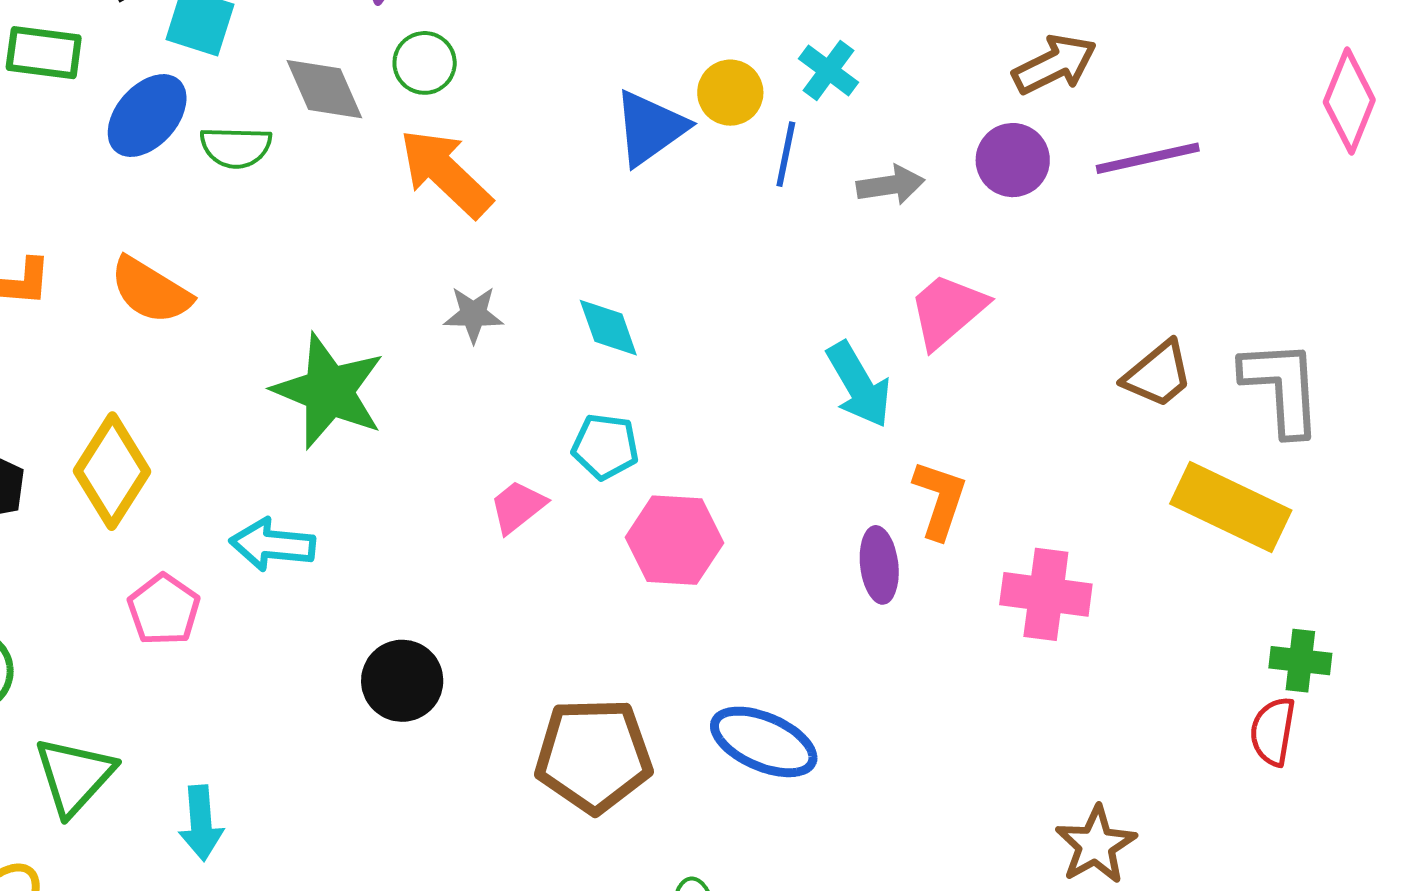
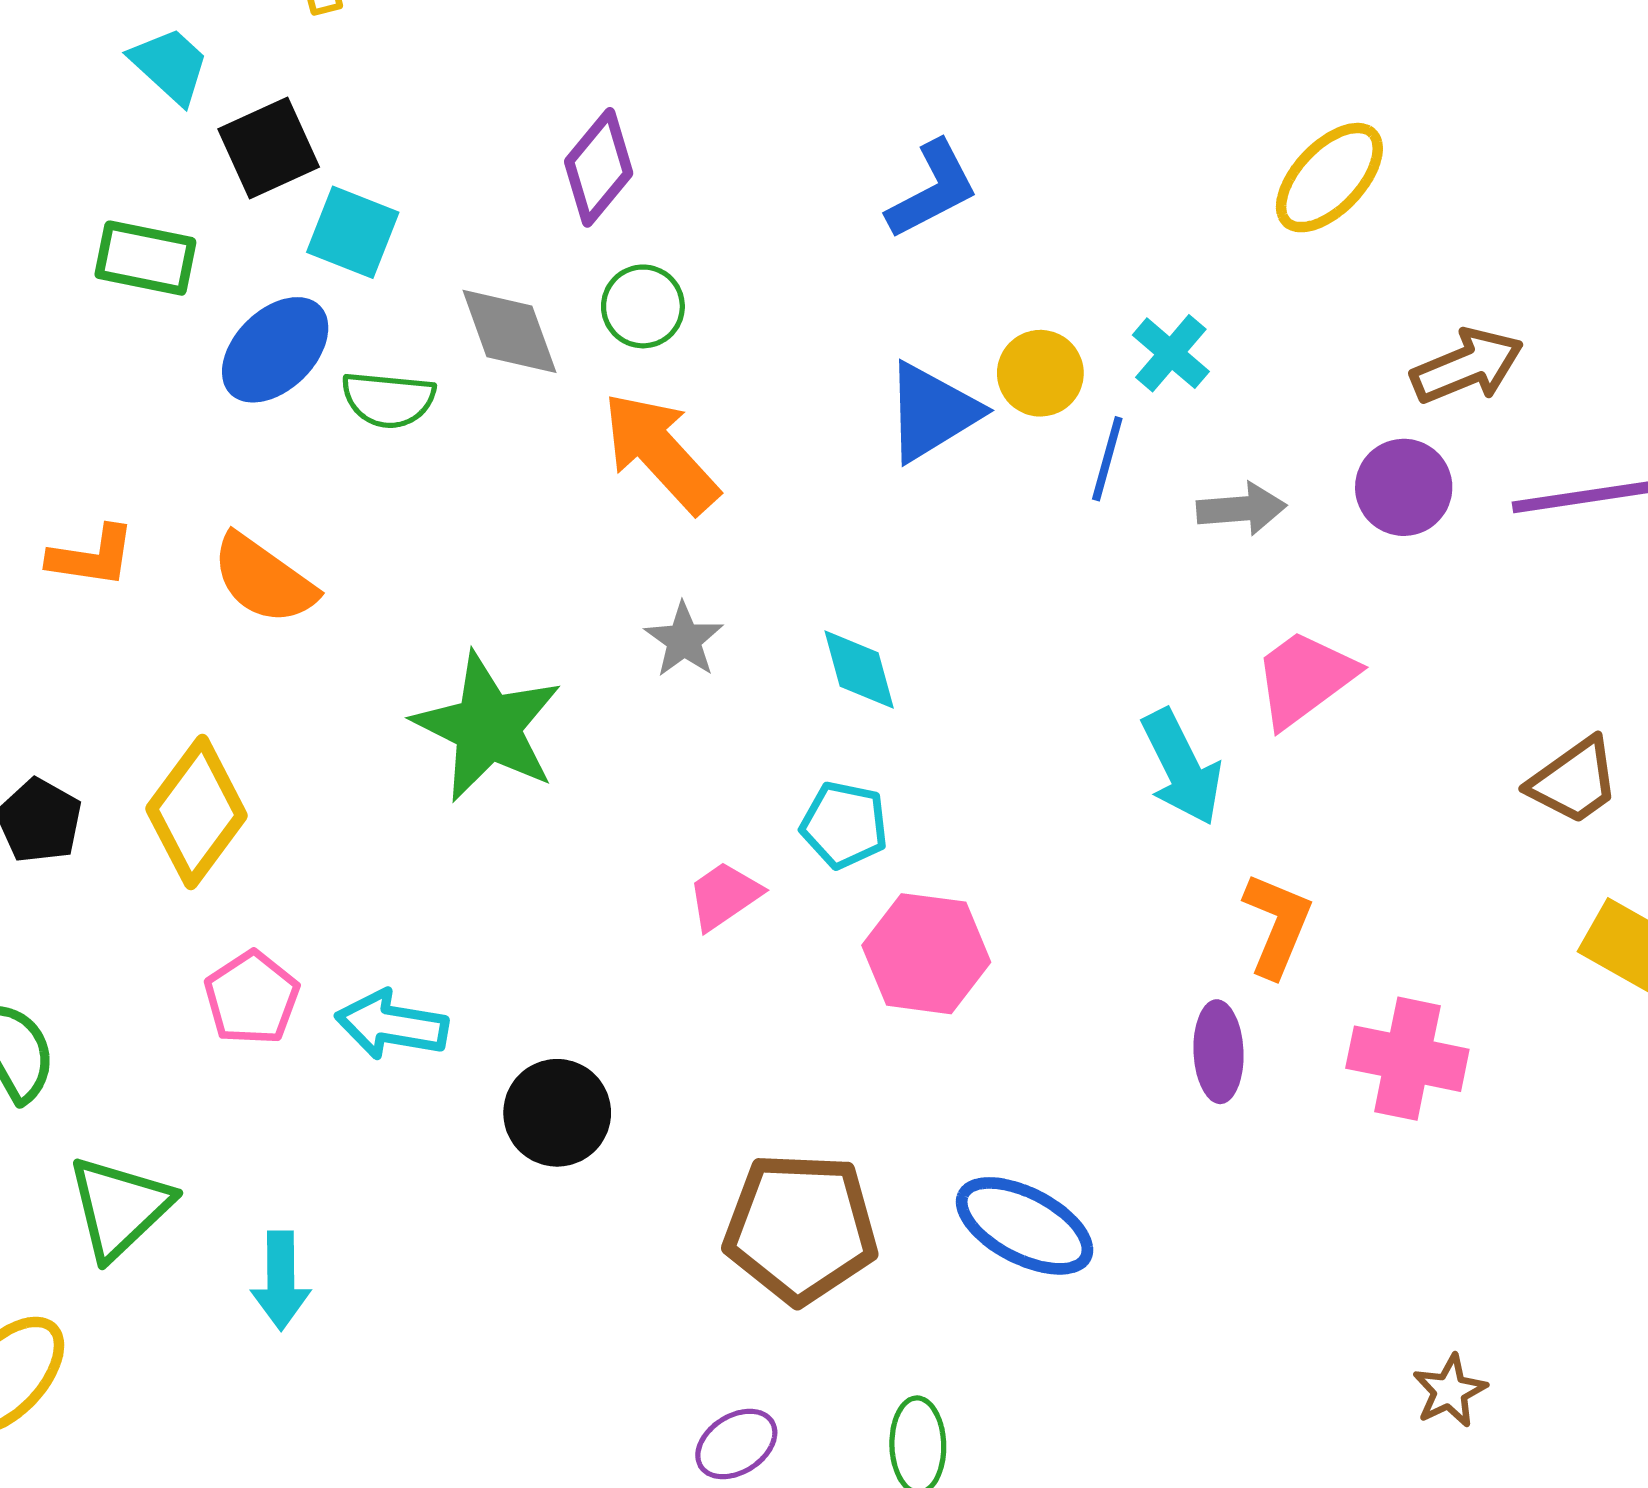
gray star: (473, 314) -> (684, 640), turned 30
cyan arrow: (272, 545) -> (392, 1025), moved
purple ellipse: (879, 565) -> (1219, 1052), moved
brown star: (1096, 845) -> (1450, 1391), size x0.7

